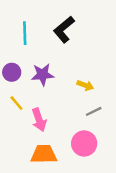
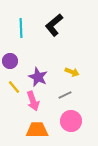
purple star: (43, 75) -> (38, 77), moved, turned 30
gray line: (94, 111) -> (65, 95), moved

